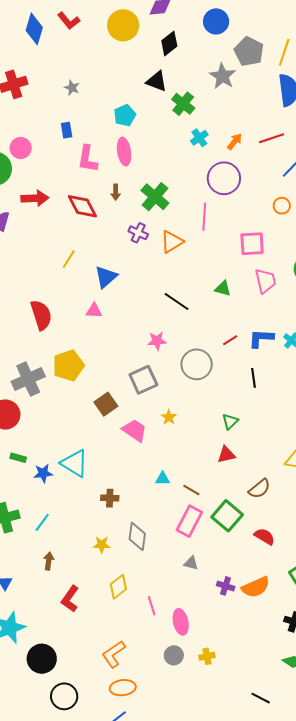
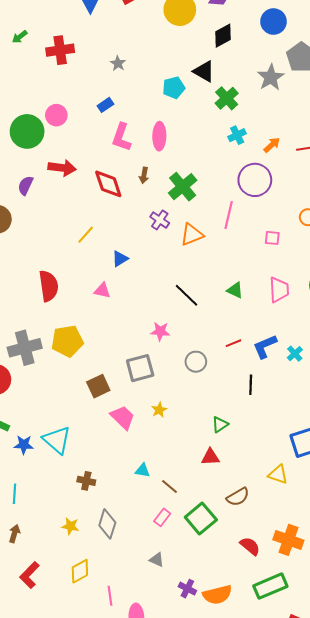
cyan pentagon: (125, 115) -> (174, 88), moved
blue rectangle: (67, 130) -> (105, 105), turned 56
pink square: (252, 244) -> (272, 238), moved, size x0.6
blue triangle: (106, 277) -> (120, 259), size x0.7
blue L-shape: (261, 338) -> (265, 346), turned -36
gray circle: (197, 364) -> (196, 362), size x0.7
pink rectangle: (189, 521) -> (162, 517), size x0.6
cyan line: (42, 522) -> (14, 494), turned -42
red semicircle: (264, 536) -> (250, 546), moved

